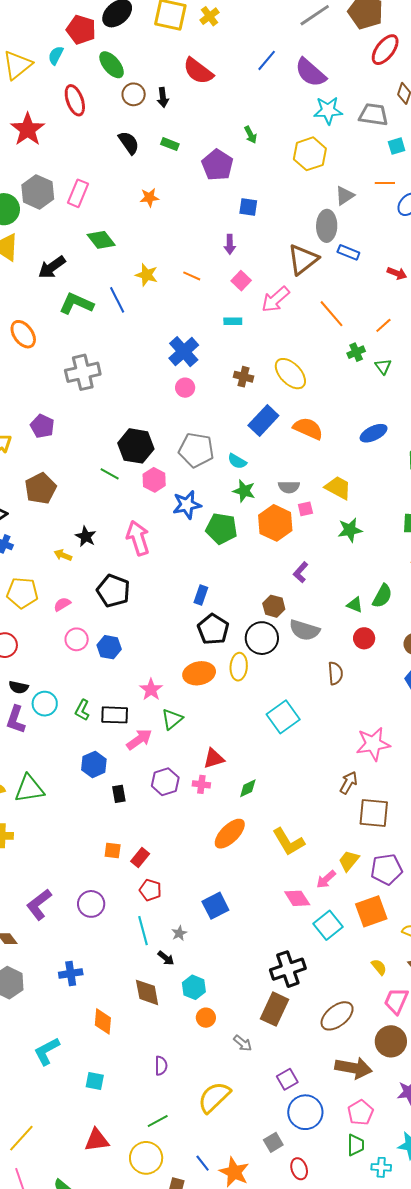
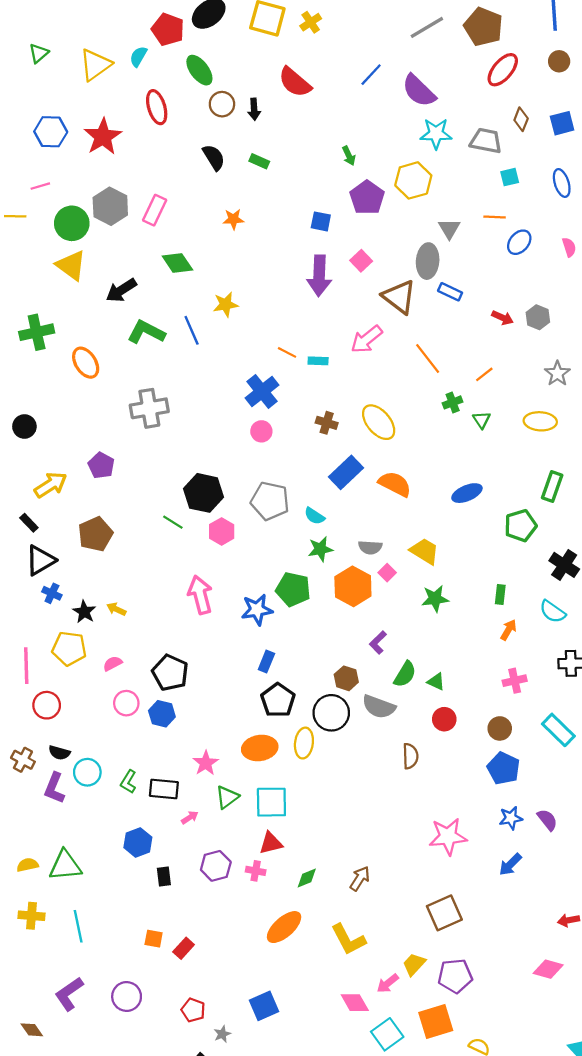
purple pentagon: (217, 165) -> (367, 198), moved
gray triangle: (345, 196) -> (449, 229), turned -30
blue square: (248, 207) -> (321, 221), moved
purple arrow: (230, 244) -> (319, 276), size x1.8
brown triangle: (303, 260) -> (399, 297), turned -48
yellow star: (147, 275) -> (226, 304), turned -30
orange line: (192, 276) -> (287, 352), moved
pink square: (241, 281) -> (361, 261), moved
green star: (244, 491) -> (320, 549), turned -30
blue star: (187, 505) -> (257, 610), moved
pink square: (305, 509) -> (387, 573), turned -35
black star: (86, 536) -> (84, 612), moved
black pentagon: (113, 591) -> (170, 673), moved
green semicircle: (382, 596) -> (405, 674), moved
cyan square: (283, 717) -> (271, 802), moved, turned 32
pink arrow: (139, 739) -> (190, 817), size x0.6
brown arrow: (349, 783) -> (360, 879), moved
brown square: (374, 813) -> (444, 913), turned -32
red pentagon: (150, 890) -> (193, 1010), moved
cyan line: (143, 931) -> (78, 926), moved

